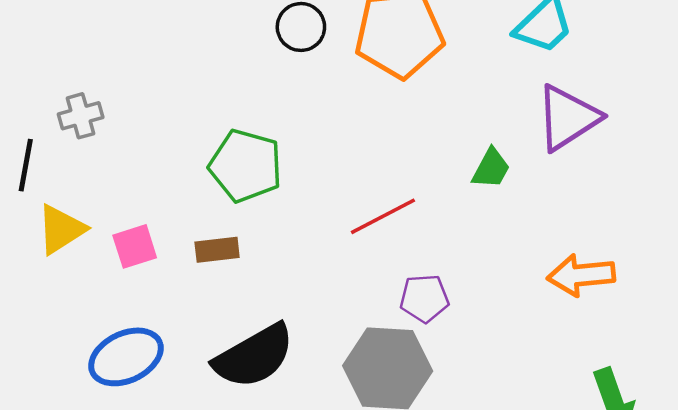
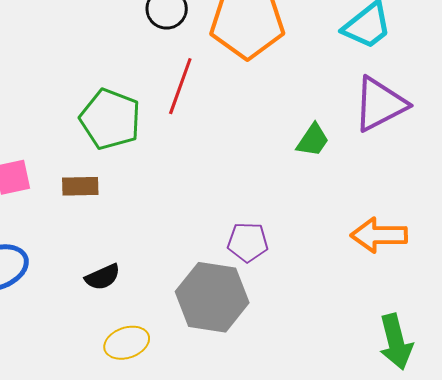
red line: (383, 216) -> (180, 86), moved, turned -48
black semicircle: (254, 356) -> (103, 277), size x0.5

